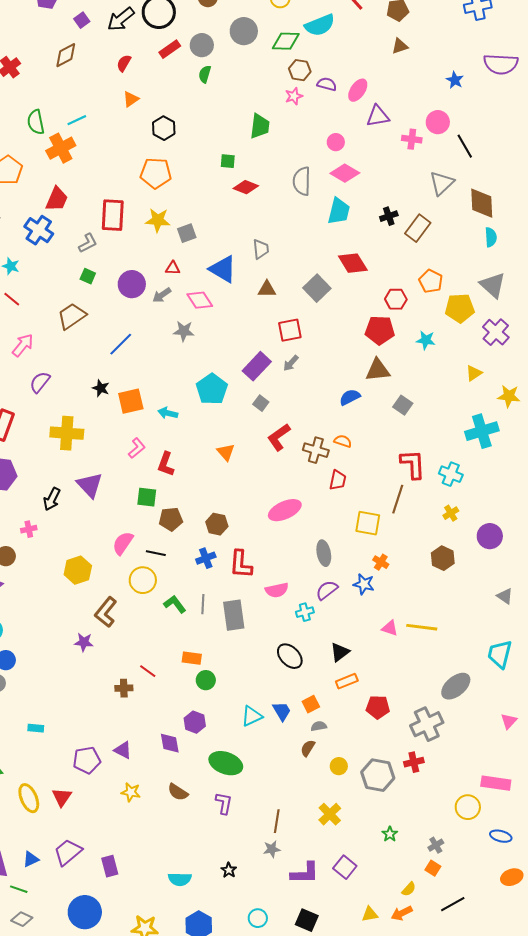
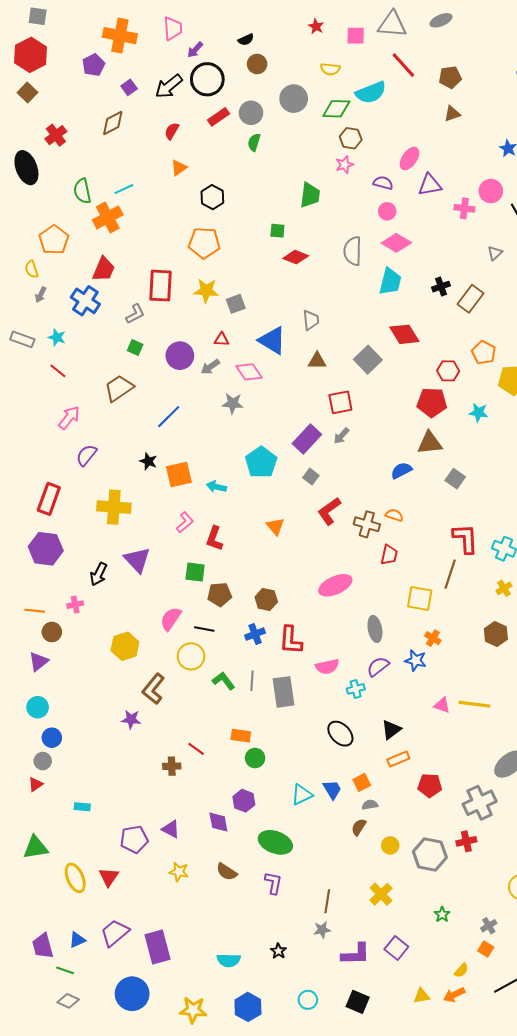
purple semicircle: (327, 84) -> (383, 183), moved
gray triangle: (442, 183) -> (495, 253), size x0.6
purple rectangle: (110, 866) -> (157, 947), size x1.5

